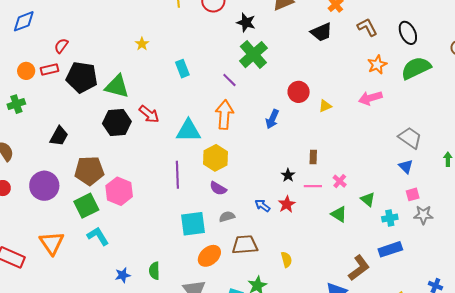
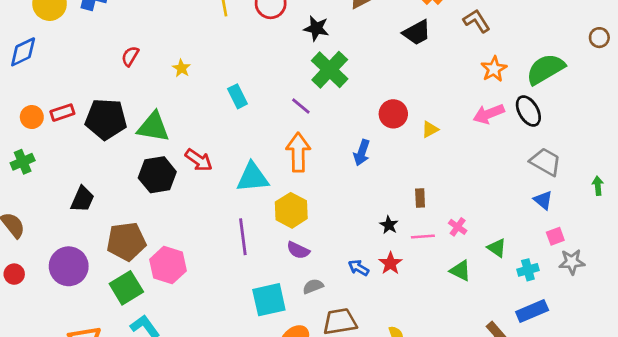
black ellipse: (408, 33) -> (528, 111), moved
red semicircle: (61, 46) -> (130, 56), moved

